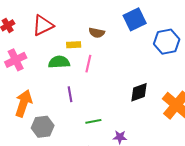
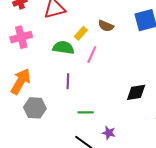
yellow rectangle: (74, 45) -> (81, 33), turned -56

